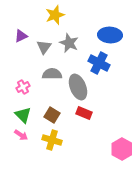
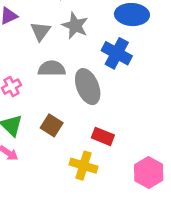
red rectangle: (84, 113) -> (103, 136), moved
yellow cross: (52, 140) -> (83, 166), moved

